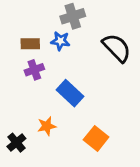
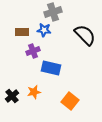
purple cross: (34, 70) -> (33, 51), moved
blue rectangle: (70, 93) -> (51, 68), turned -30
black cross: (16, 143) -> (12, 96), moved

